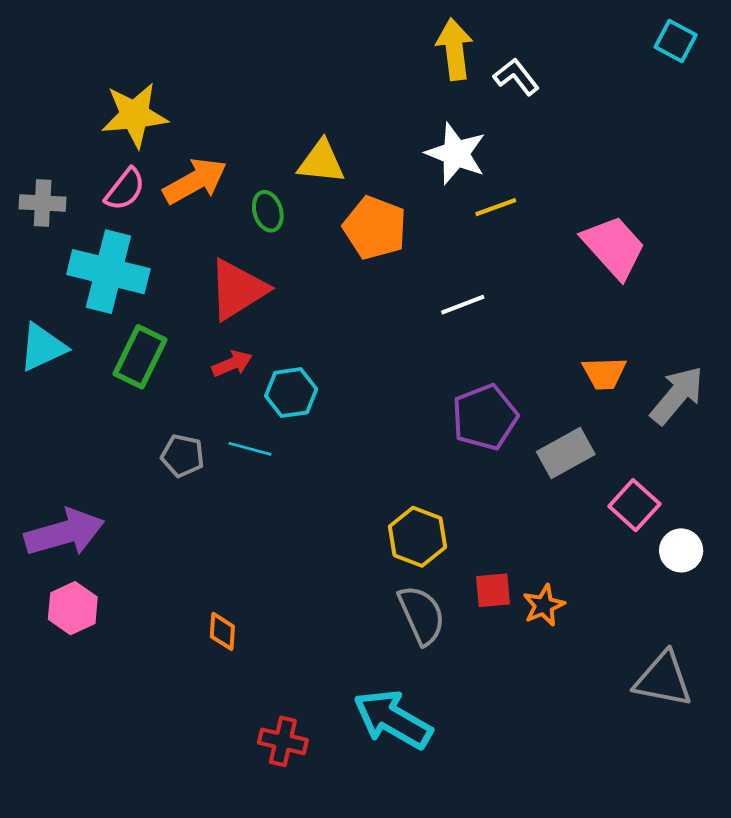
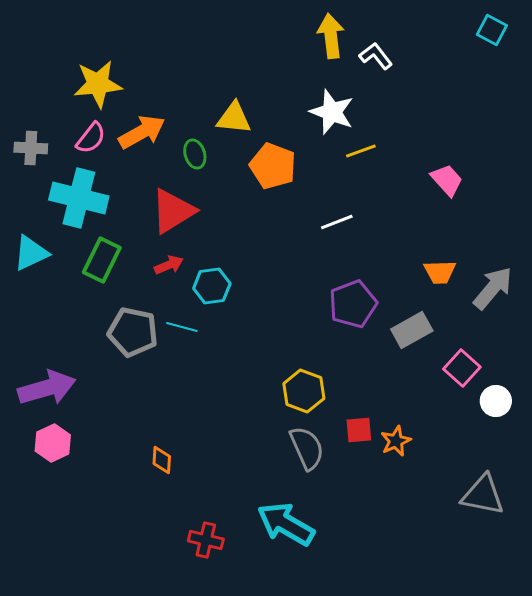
pink trapezoid: (614, 247) -> (447, 180), size x0.7
gray pentagon: (183, 456) -> (133, 332), size x1.6

